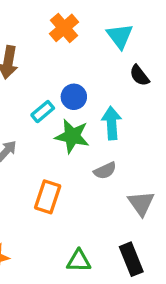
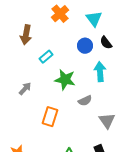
blue circle: (74, 97) -> (85, 46), moved
cyan rectangle: (43, 112) -> (46, 57), moved
cyan arrow: (112, 123) -> (100, 72), moved

